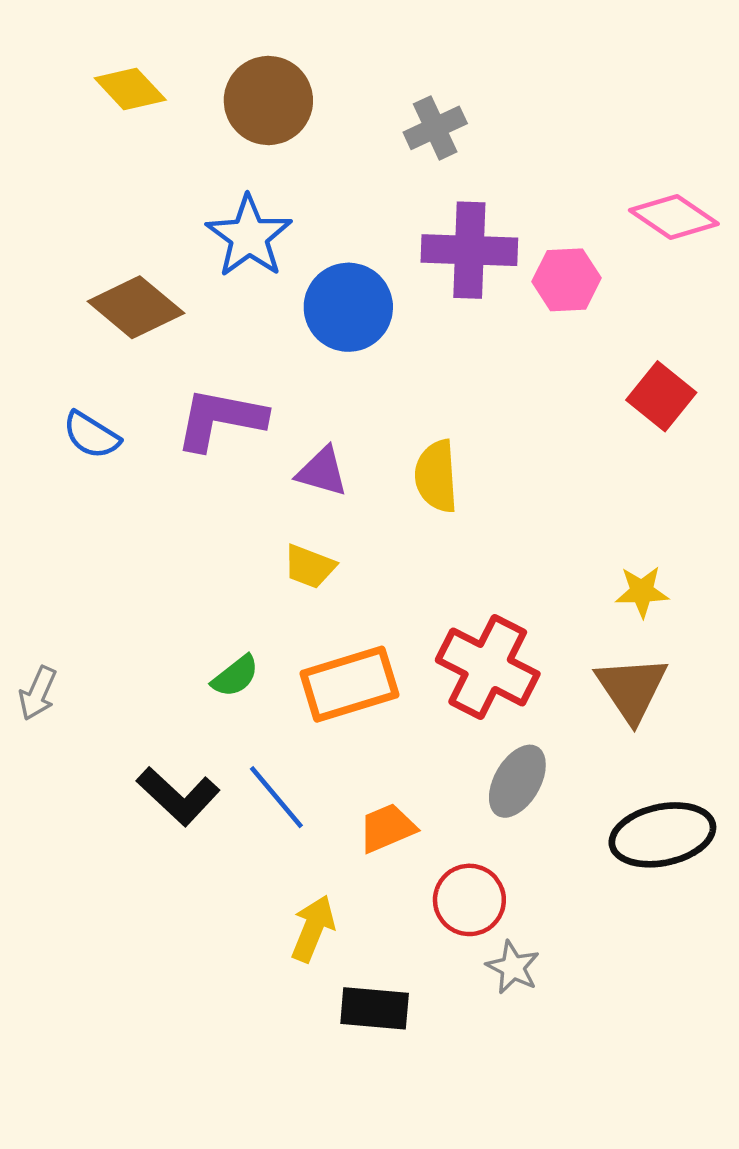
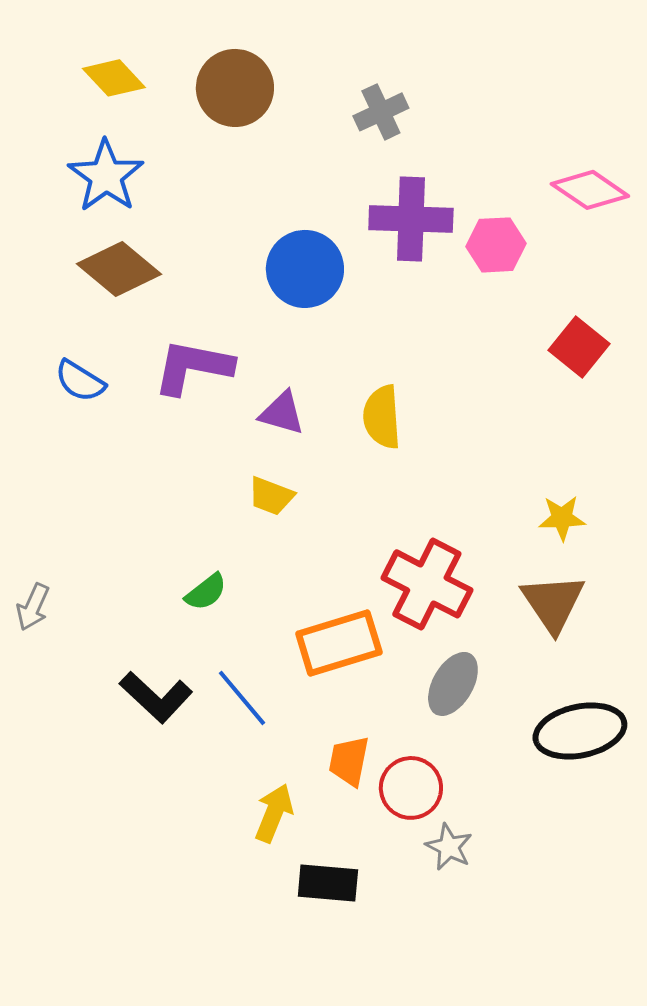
blue star: (249, 236) -> (106, 176), moved
orange rectangle: (349, 684) -> (339, 643), moved
orange trapezoid: (387, 828) -> (349, 761), moved, turned -56

